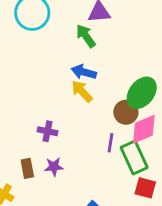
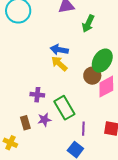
green arrow: (86, 36) -> (88, 24), moved, turned -114
purple line: (110, 143) -> (83, 129), moved
green rectangle: (134, 158) -> (64, 108), moved

